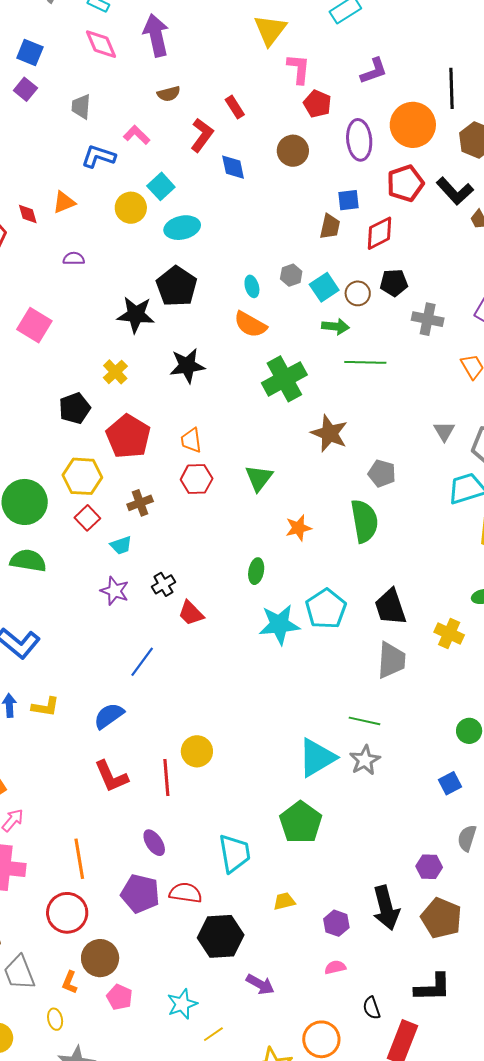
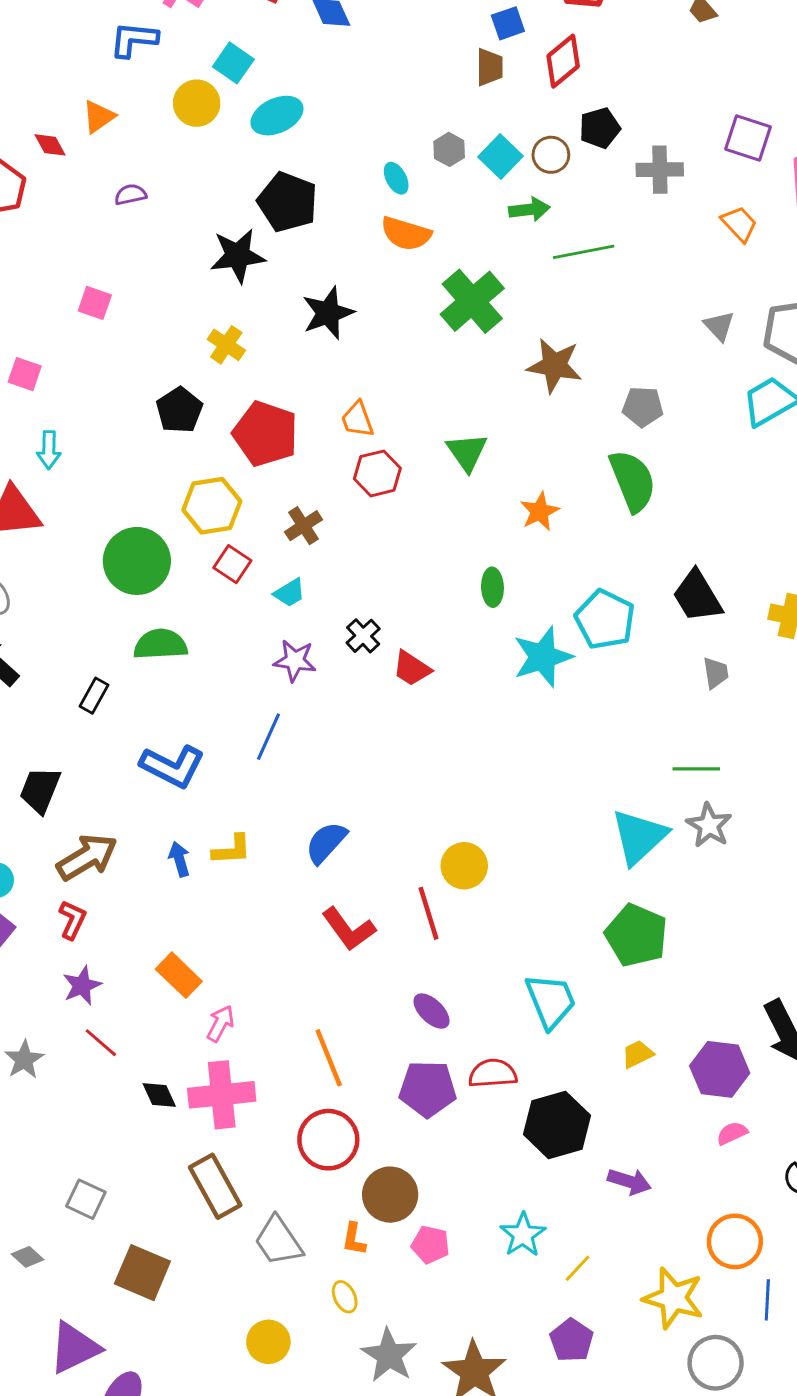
pink square: (34, 325) -> (95, 303), size x0.7
gray trapezoid: (391, 660) -> (716, 673), size x0.6
blue line: (142, 662) -> (268, 737), moved
purple hexagon: (336, 923) -> (720, 1069), size x1.5

